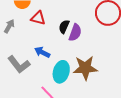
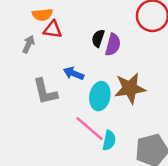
red triangle: (38, 18) -> (53, 30), moved
gray L-shape: (19, 64) -> (45, 92), turned 30

